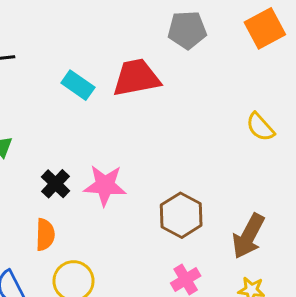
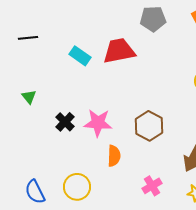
brown hexagon: (181, 215) -> (149, 126), moved
orange semicircle: (45, 235) -> (114, 156), moved

